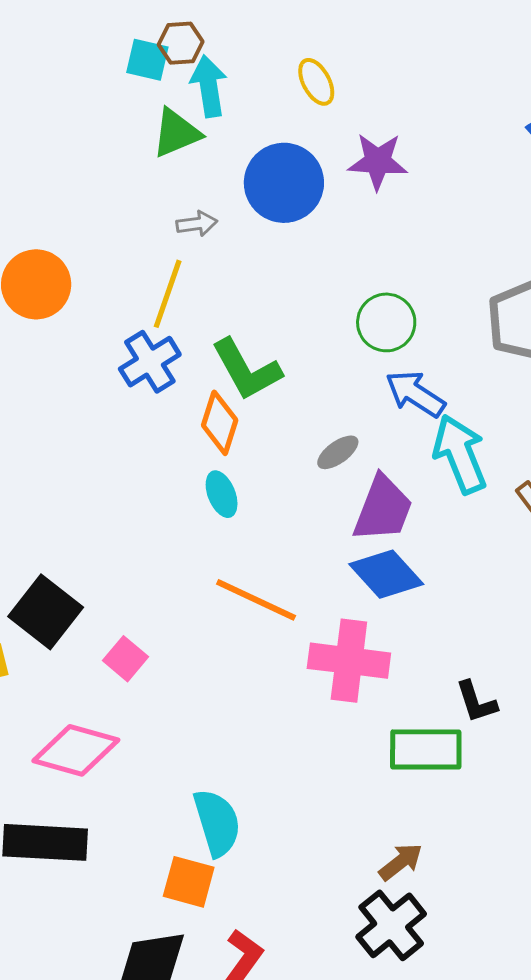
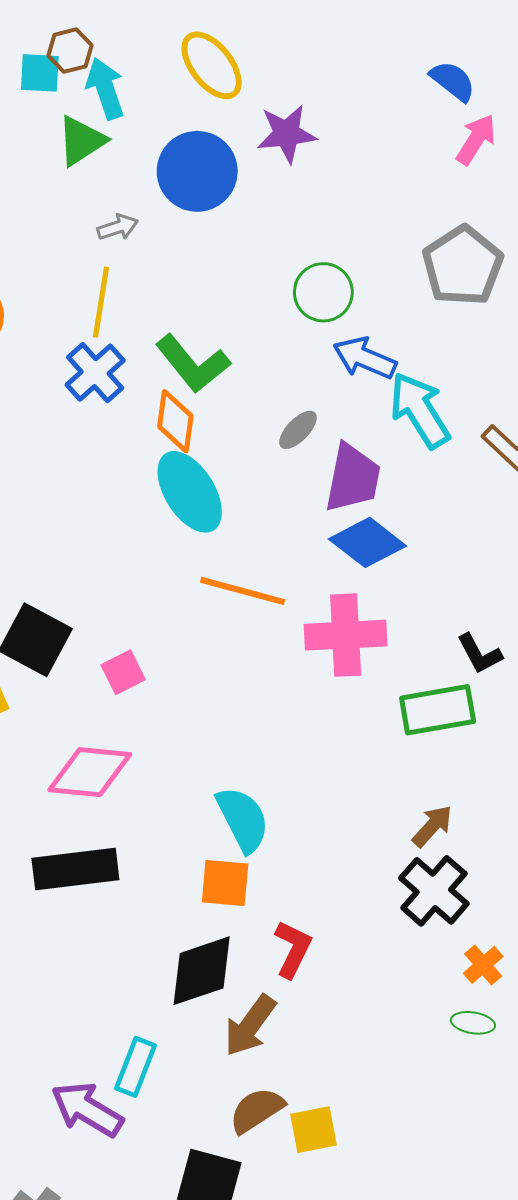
yellow ellipse: (316, 82) -> (212, 65), size x1.5
cyan ellipse: (222, 494) -> (190, 492), size x1.8
pink square: (126, 659) -> (123, 672), turned 33

